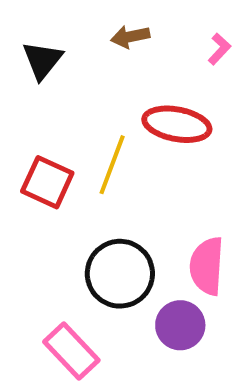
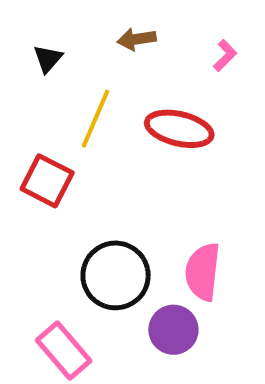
black triangle: (42, 60) -> (48, 59), size x0.7
yellow line: (112, 165) -> (96, 119), moved

